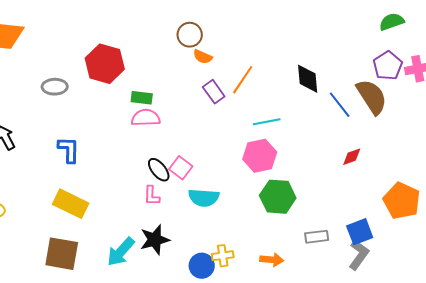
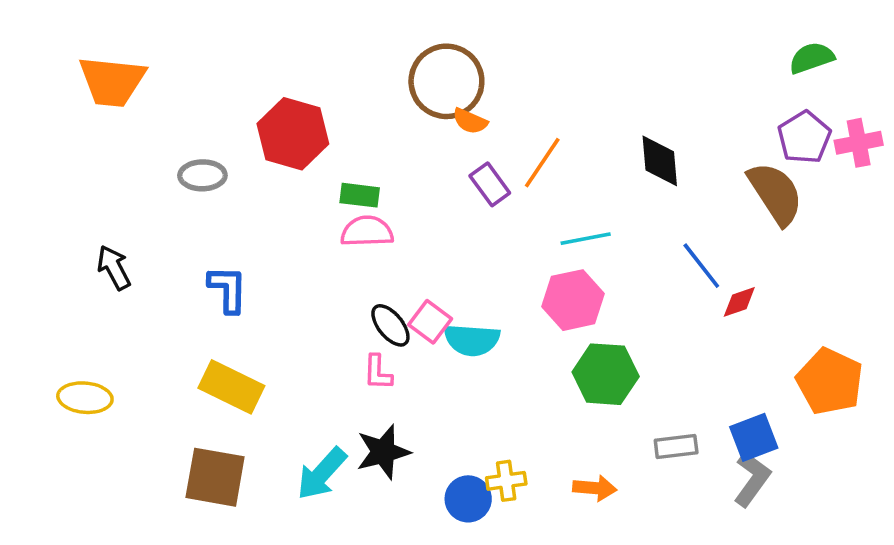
brown circle: (190, 35) -> (446, 81), size x1.6
blue line: (340, 105) -> (701, 266), moved
cyan semicircle: (204, 198) -> (472, 340), moved

